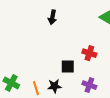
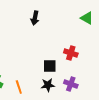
black star: (54, 86) -> (48, 85), moved

